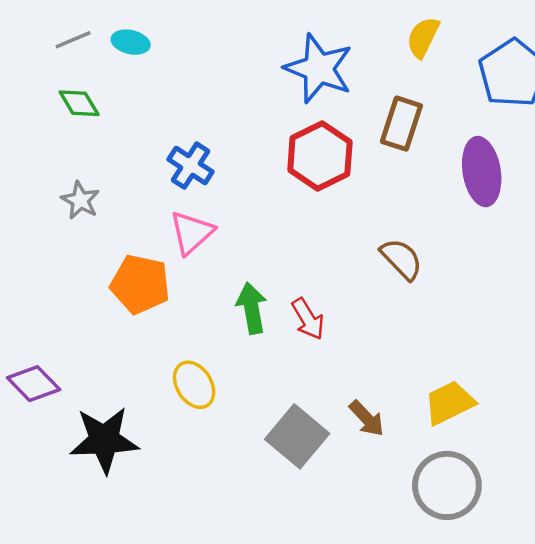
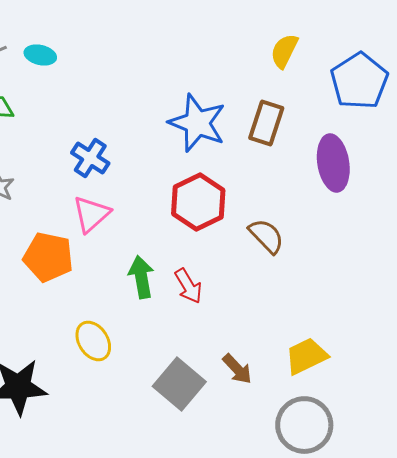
blue star: (319, 68) -> (197, 123), moved
red hexagon: (320, 156) -> (198, 202), moved

